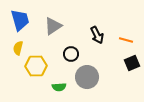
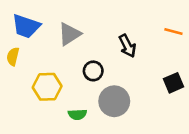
blue trapezoid: (20, 20) -> (26, 26), turned 125
orange line: (126, 40) -> (173, 31), moved
yellow semicircle: (18, 48) -> (13, 56), moved

